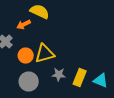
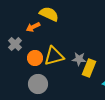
gray star: (59, 75) -> (79, 59), moved
yellow rectangle: (80, 78) -> (89, 68), moved

